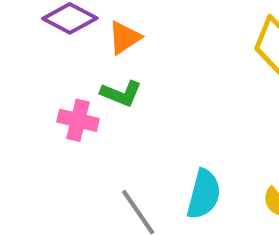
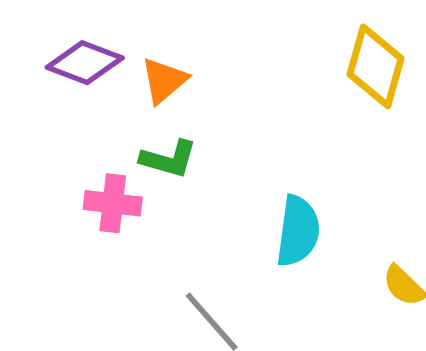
cyan semicircle: (204, 194) -> (298, 231), moved

